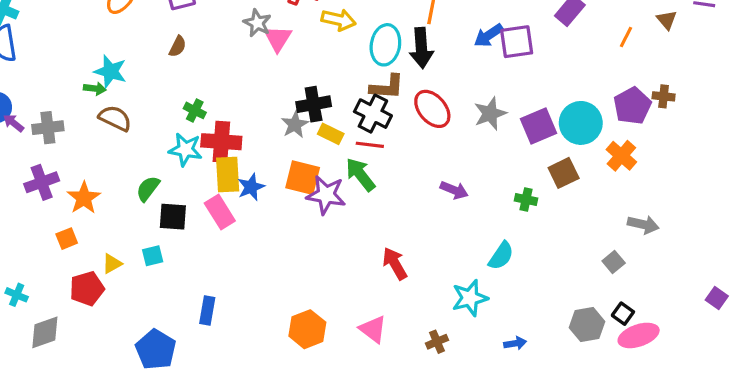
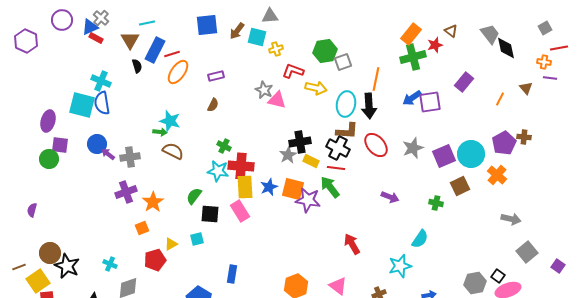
pink triangle: (278, 39) -> (277, 100), turned -48
blue star: (251, 187) -> (269, 187), moved
gray square: (614, 262) -> (527, 252), moved, size x1.5

